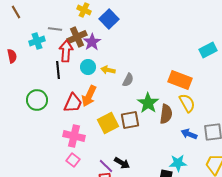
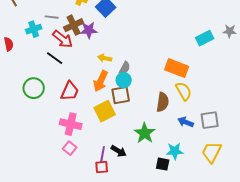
purple star: (92, 42) -> (89, 30), turned 30
red arrow: (66, 51) -> (63, 39), turned 125
cyan circle: (88, 67) -> (124, 80), moved
black line: (58, 70) -> (55, 58), turned -48
orange arrow: (89, 96) -> (101, 81), moved
green star: (148, 103) -> (145, 133), moved
brown square: (130, 120) -> (121, 95), moved
purple line: (106, 166) -> (103, 154), turned 56

